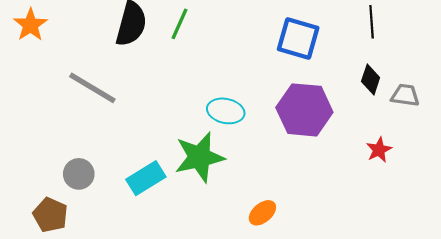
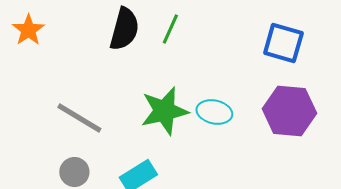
gray line: (92, 88) -> (79, 118), moved
green star: (199, 157) -> (164, 111), moved

